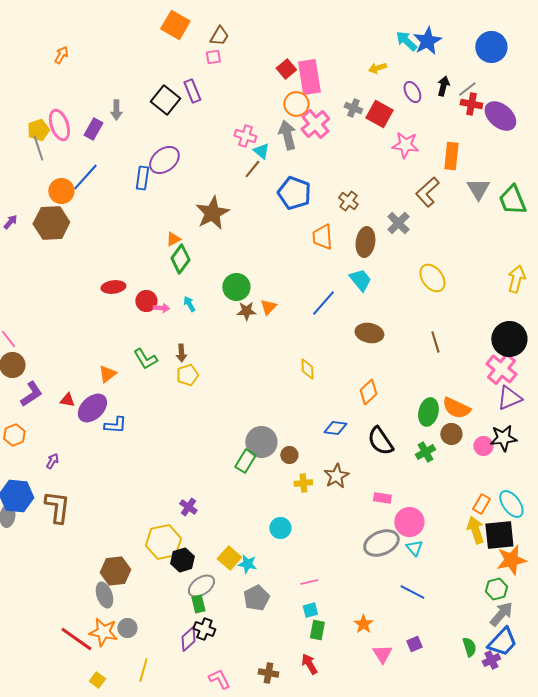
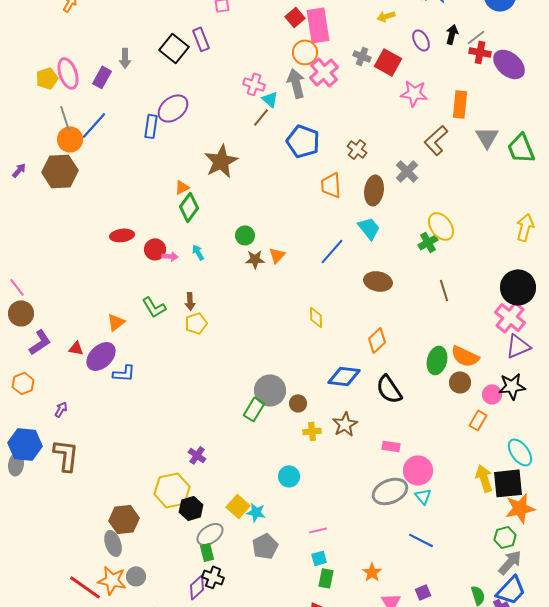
gray line: (38, 148) -> (65, 118), moved
green circle: (236, 287) -> (245, 235), size x0.7
blue diamond: (335, 428) -> (344, 376), size x1.4
green cross: (425, 452) -> (428, 242), moved
orange rectangle: (481, 504) -> (478, 420), moved

